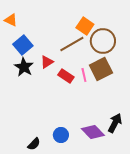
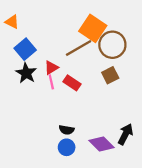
orange square: (85, 26) -> (93, 28), size x1.4
brown square: (101, 69) -> (110, 75), size x0.7
pink line: (84, 75) -> (51, 82), moved
black semicircle: (34, 144) -> (67, 130), moved, turned 56

